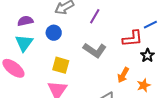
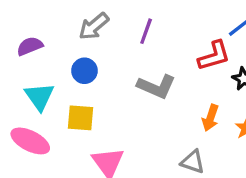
purple semicircle: (25, 21) -> (30, 46), moved
yellow square: (61, 65) -> (81, 118), moved

